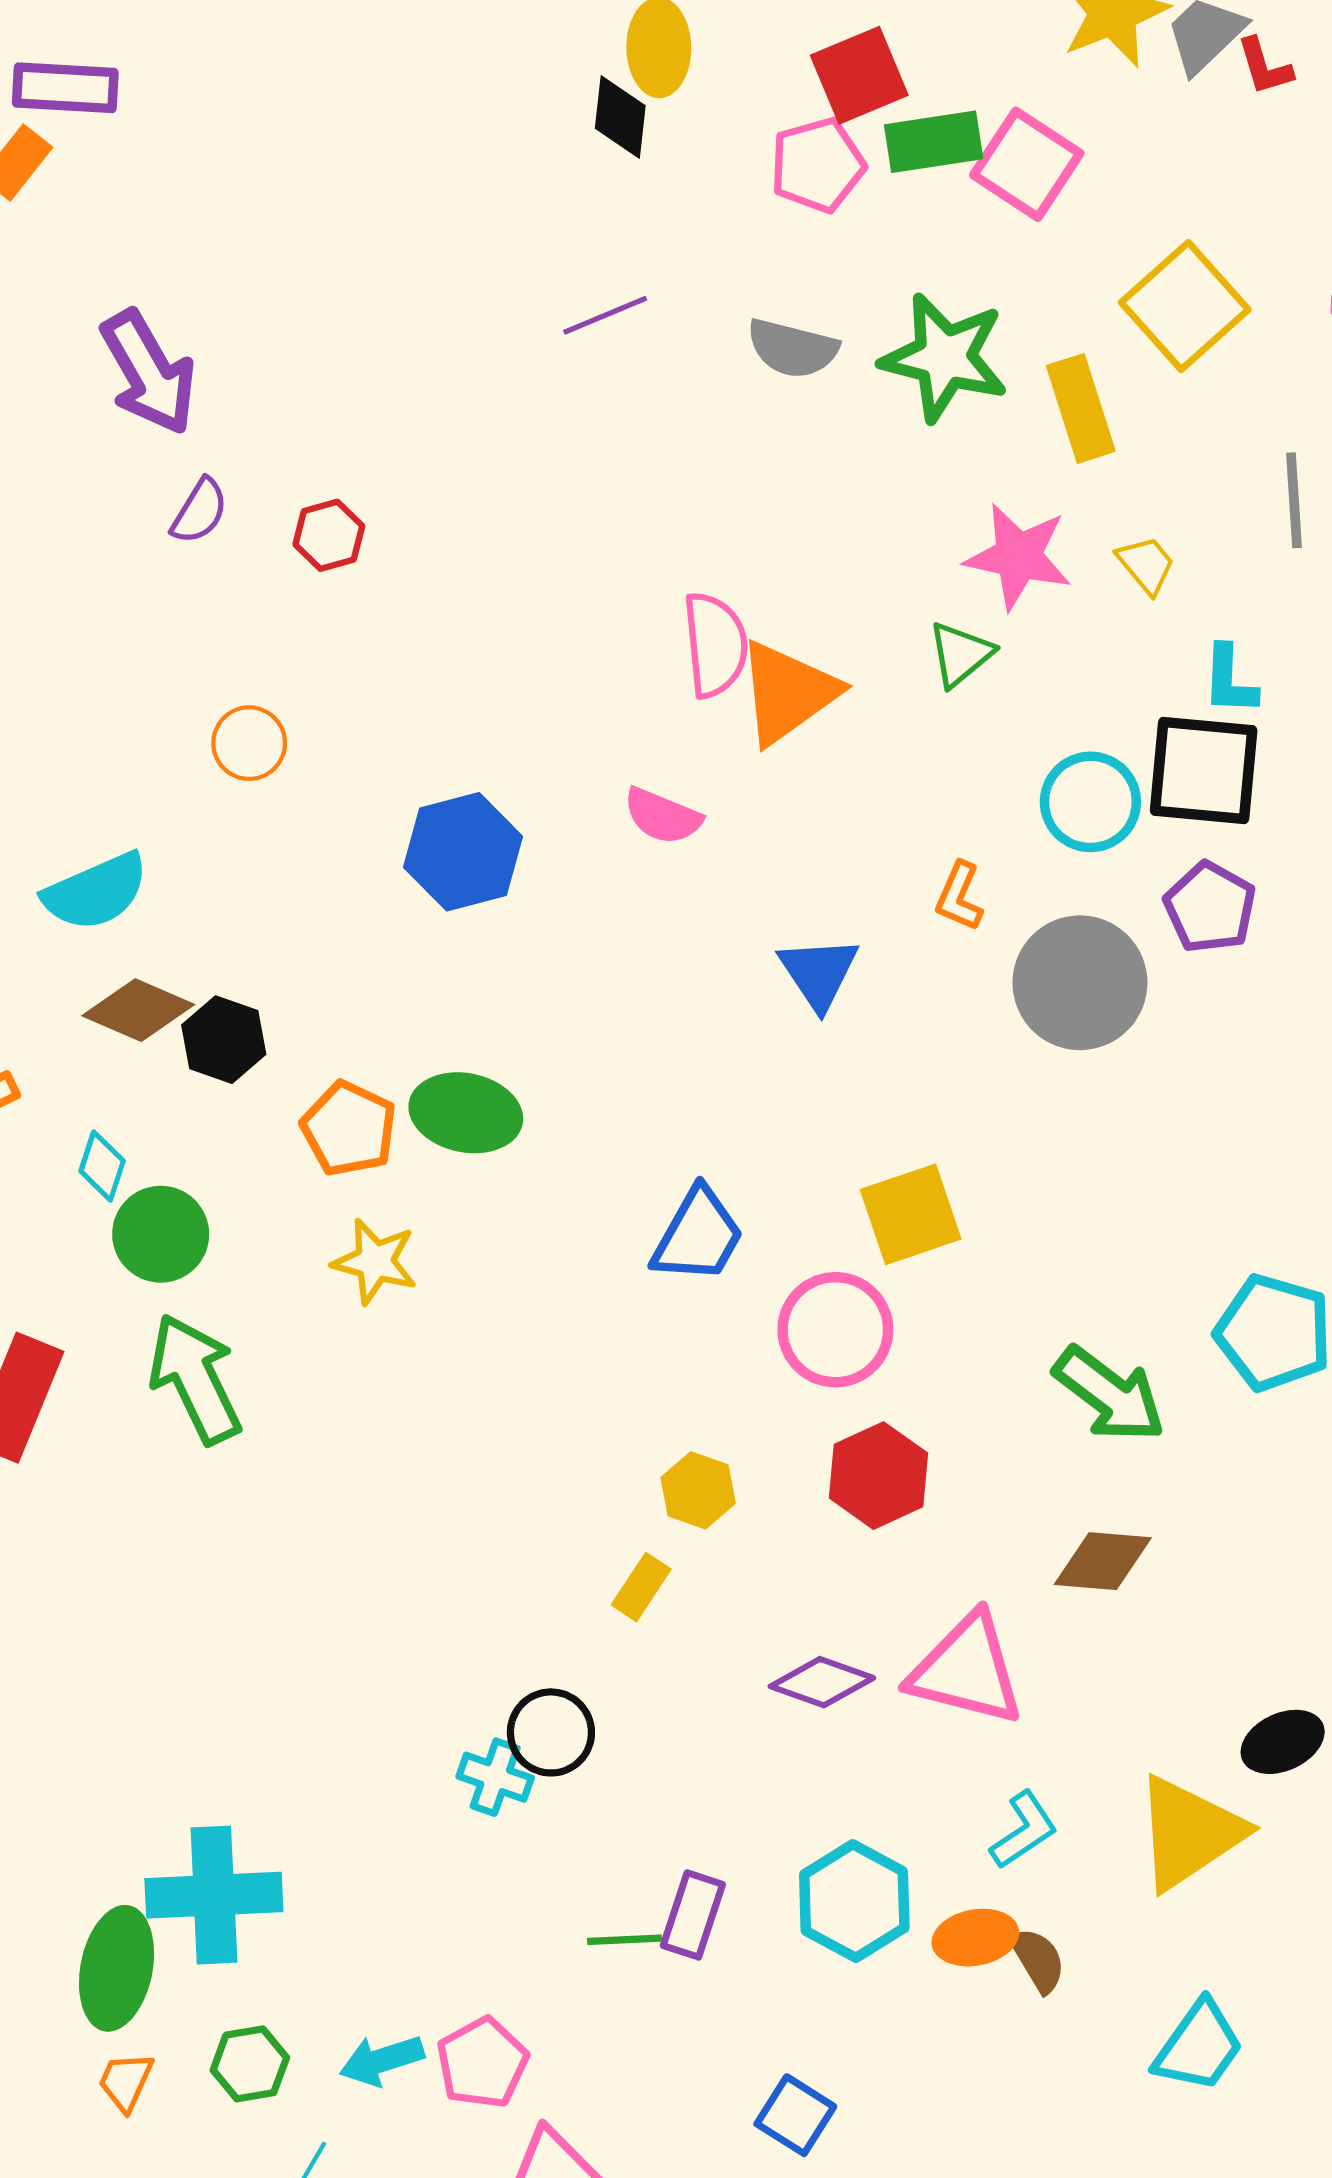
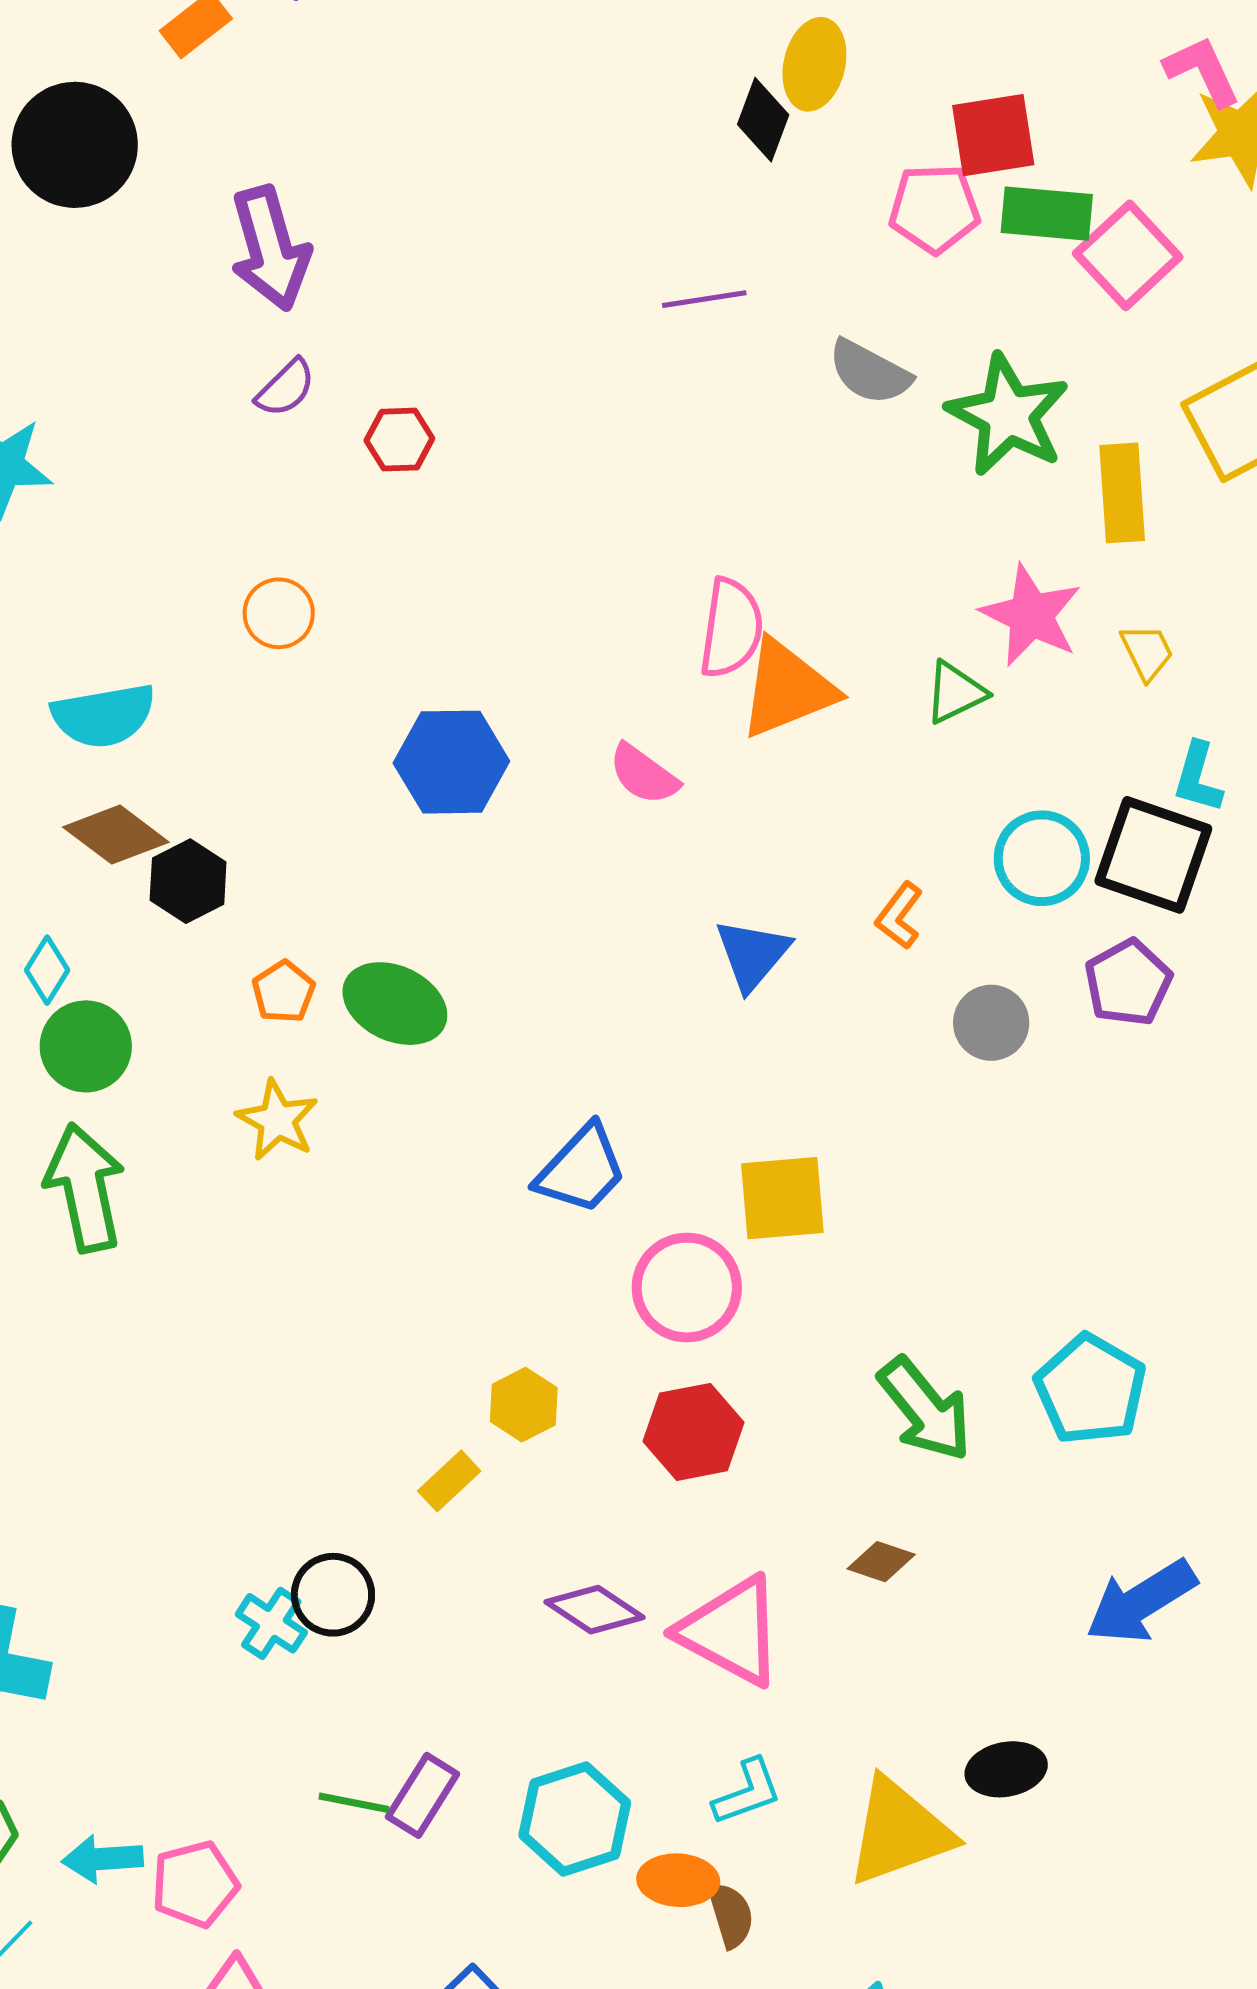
gray circle: (1080, 983) -> (991, 1023), size x0.6
orange pentagon: (349, 1129) -> (283, 992), size x0.7
brown diamond: (1103, 1561) -> (881, 1562), size x0.7

